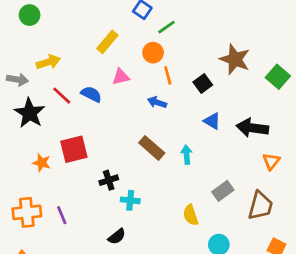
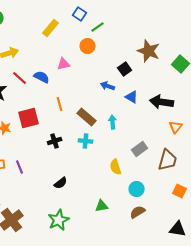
yellow rectangle: (107, 42) -> (51, 28), moved
orange line: (168, 75) -> (60, 104), moved
blue arrow: (157, 102) -> (108, 86), moved
cyan cross: (130, 200) -> (86, 141), moved

